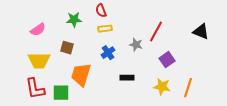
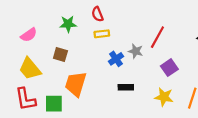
blue cross: (108, 53) -> (116, 59), moved
yellow trapezoid: (39, 61) -> (30, 69), turned 50

